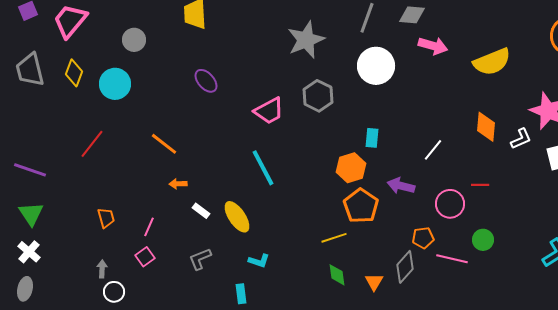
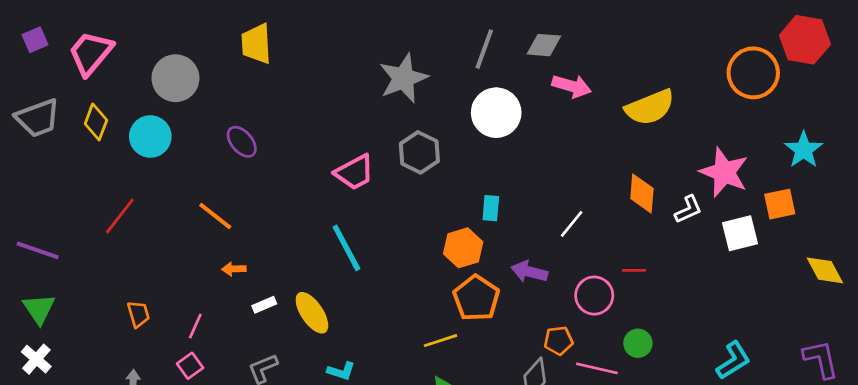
gray circle: (134, 40) -> (175, 78), size x1.5
gray trapezoid: (30, 70) -> (38, 118), turned -96
purple ellipse: (206, 81) -> (242, 142), moved
white rectangle: (201, 211) -> (264, 305), turned -60

